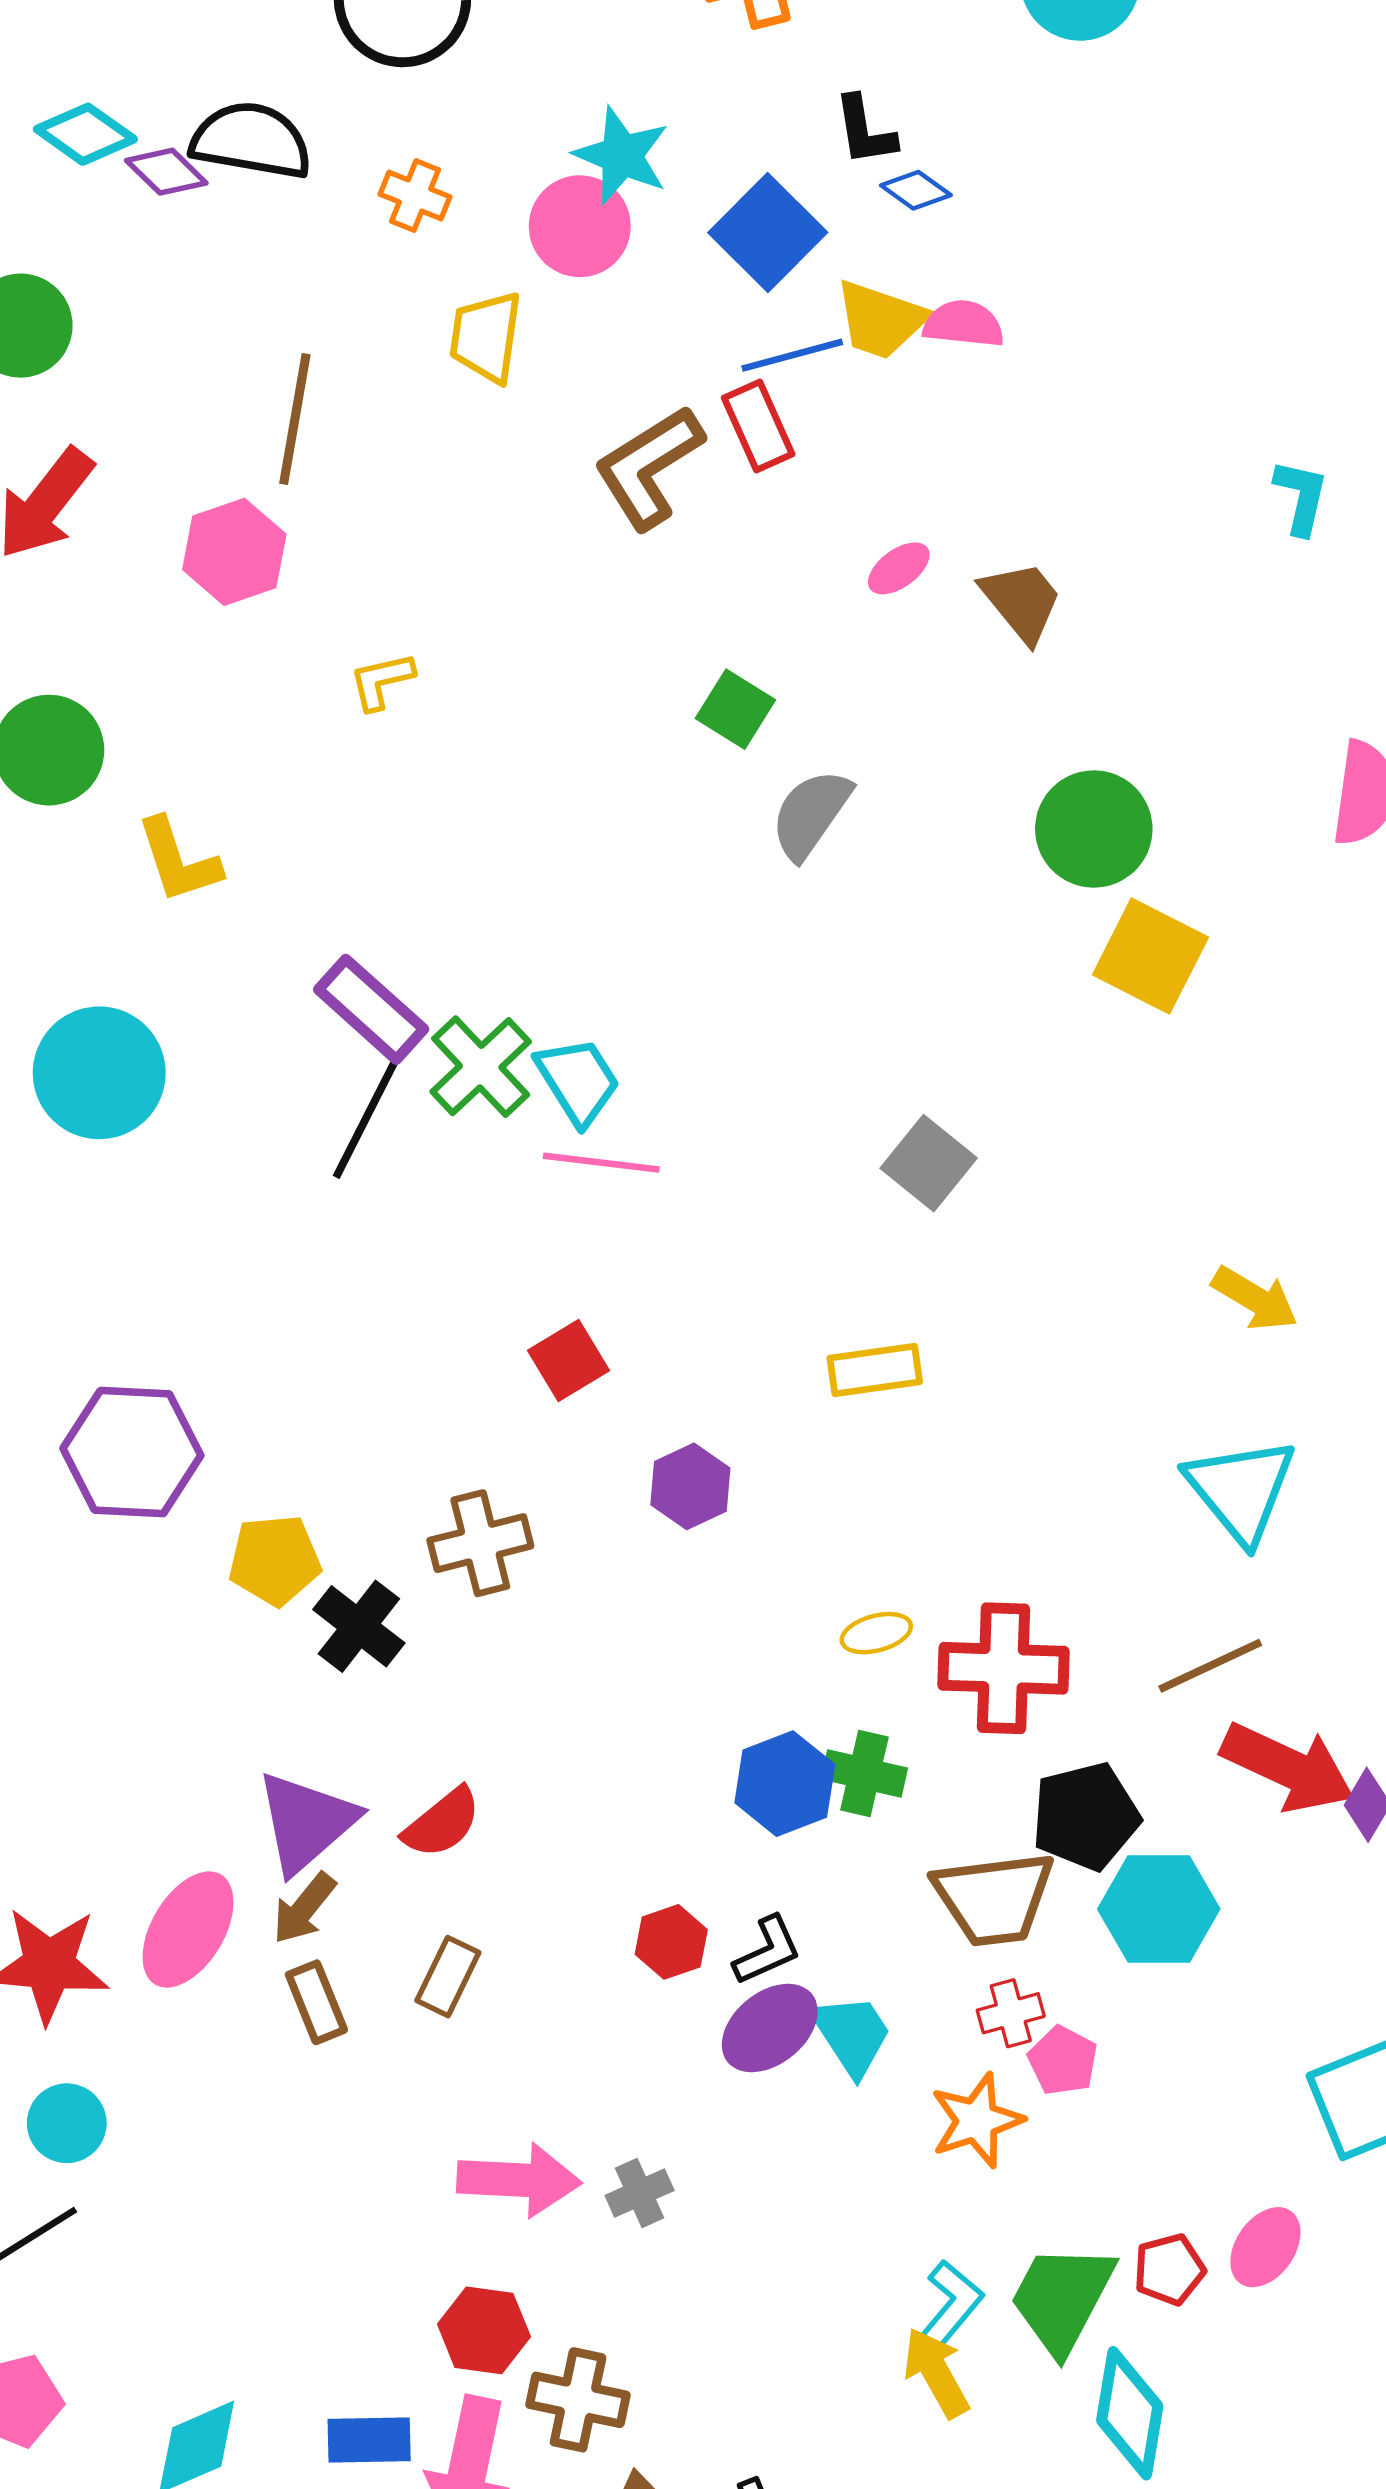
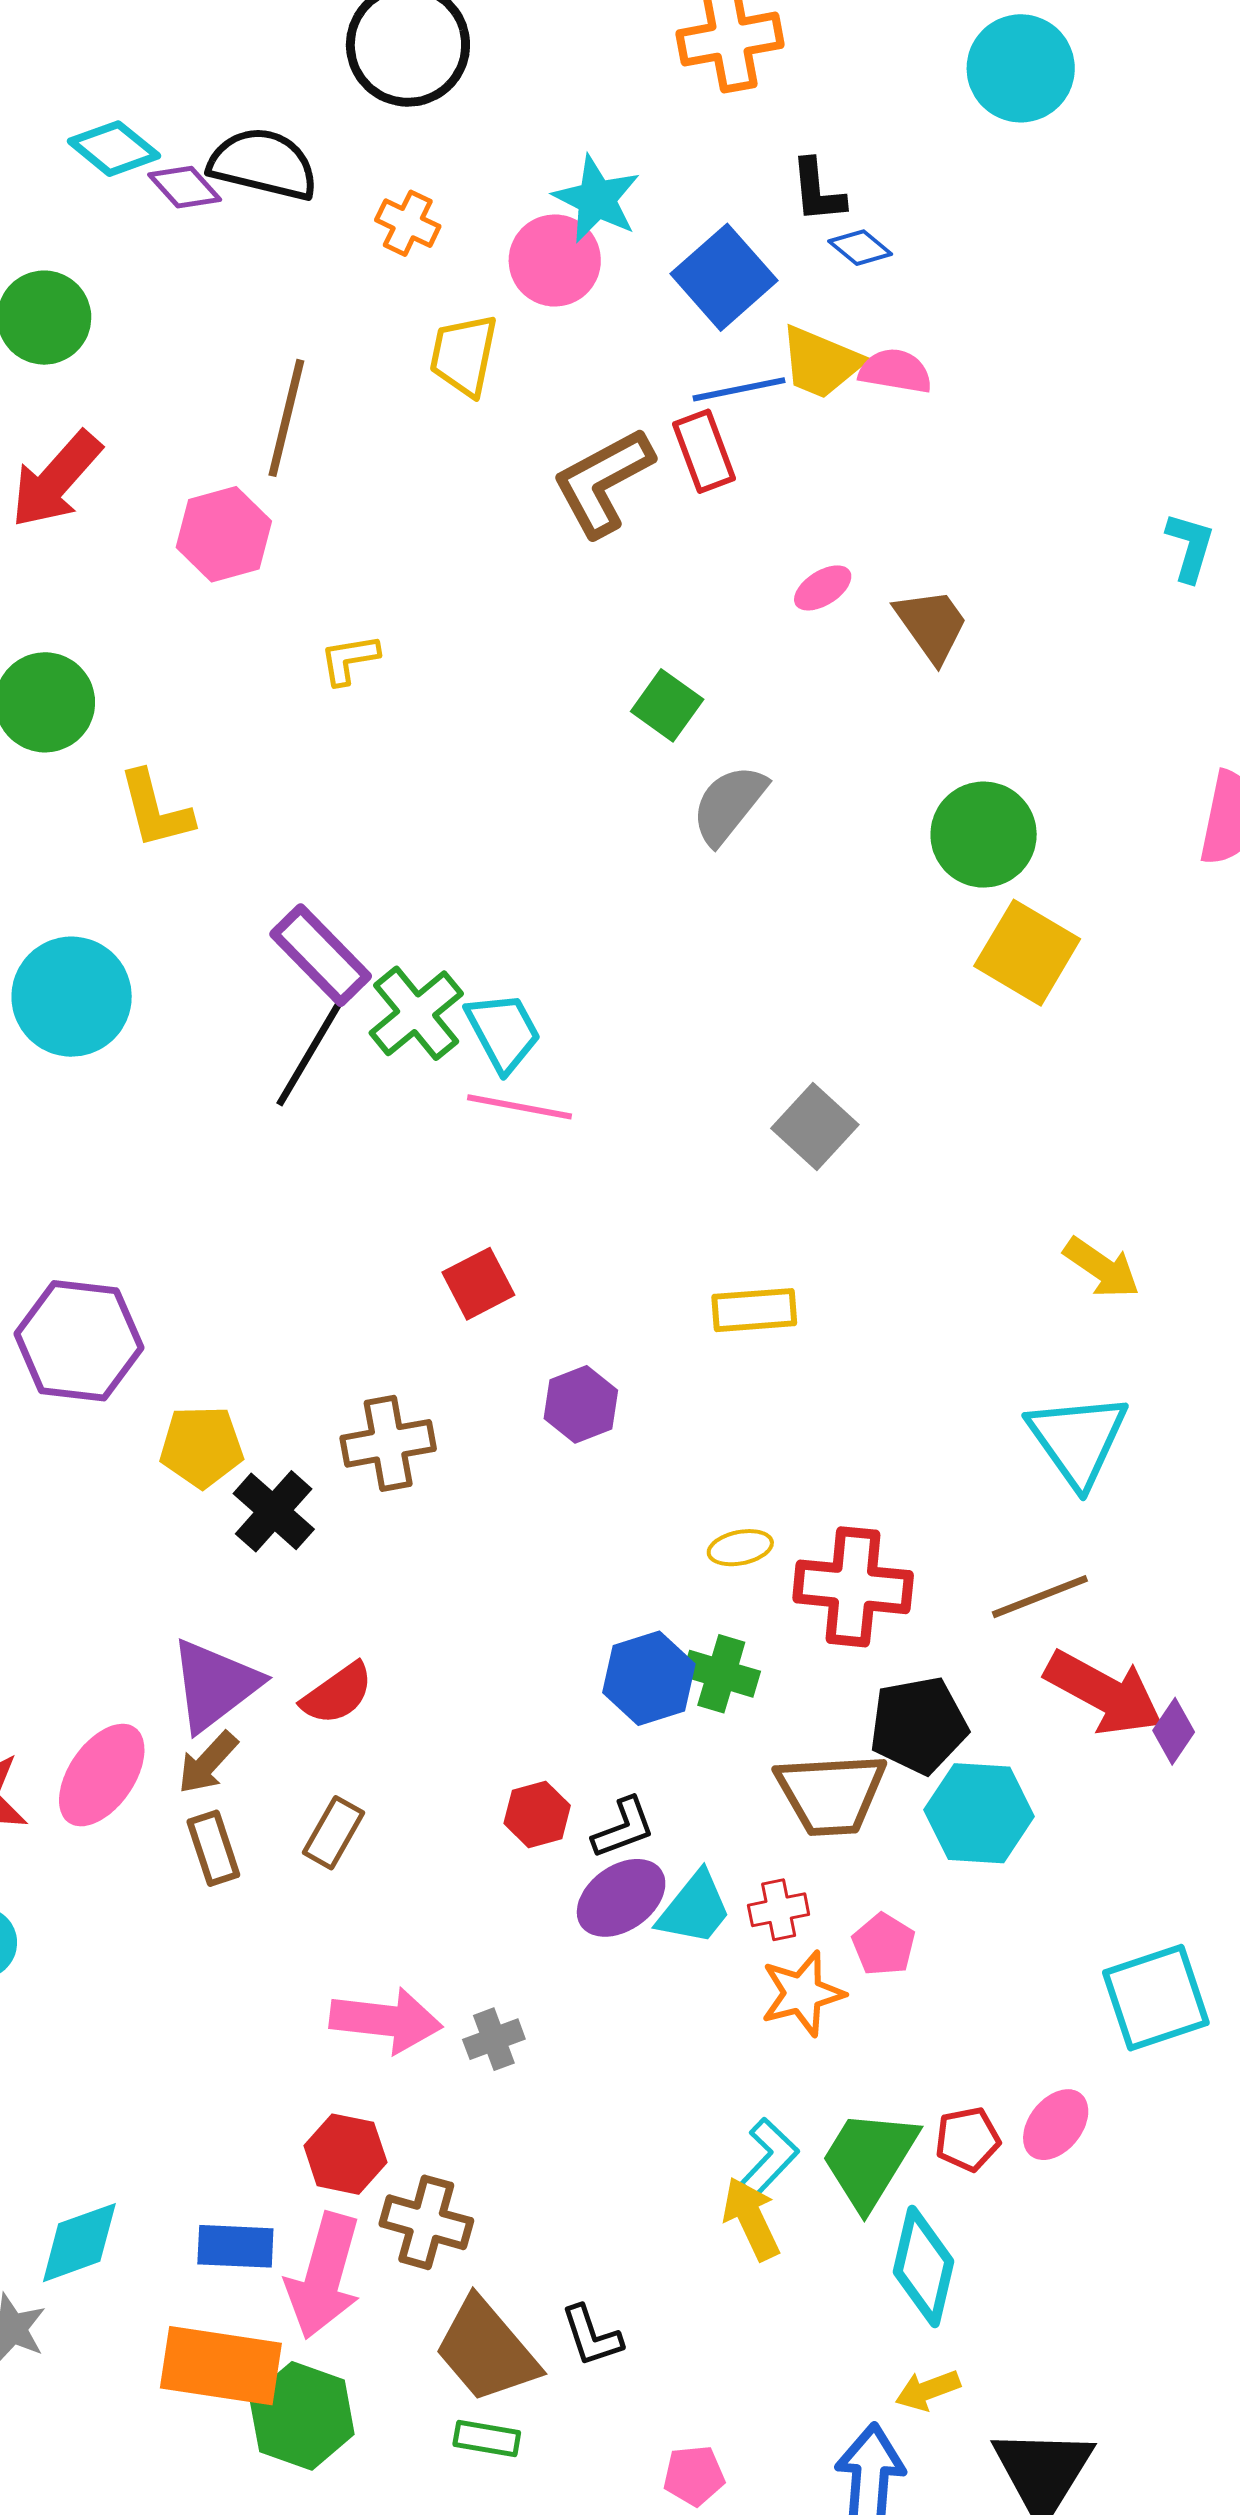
red cross: (1011, 2013) -> (779, 1910), moved
cyan trapezoid: (852, 2034) -> (695, 1909), turned 68

